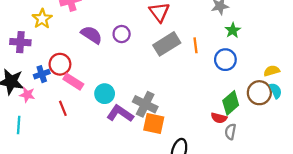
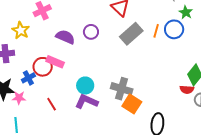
orange line: (196, 45) -> (156, 31), turned 32
blue circle: (225, 60) -> (174, 29), moved
pink rectangle: (73, 82) -> (55, 62), moved
purple L-shape: (120, 114) -> (86, 101), moved
orange square: (154, 124) -> (132, 104), turned 30

